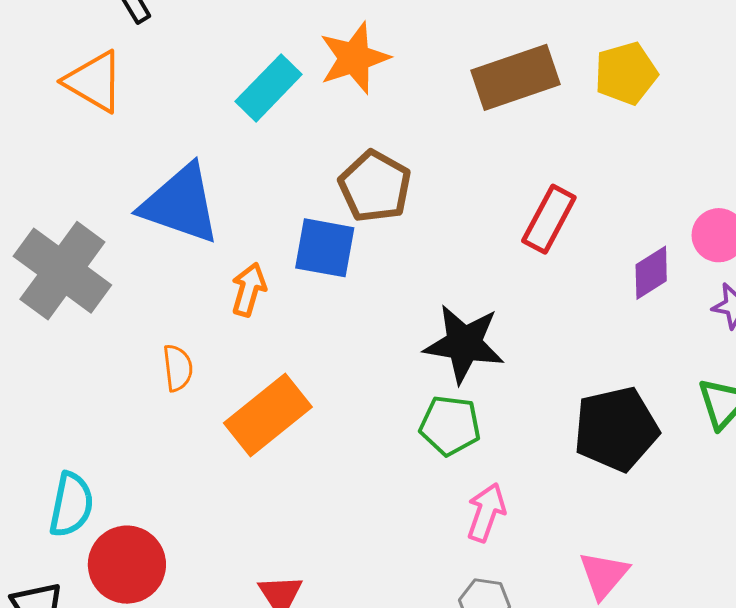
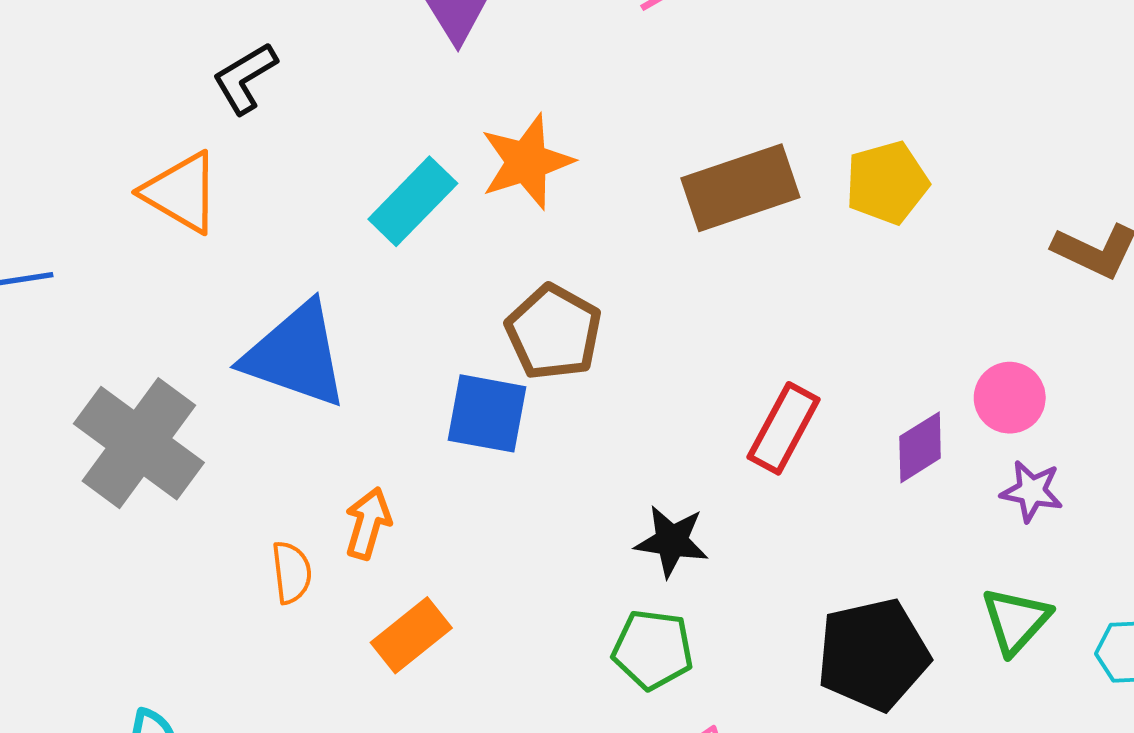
red rectangle: (549, 219) -> (784, 428), moved
orange arrow: (249, 290) -> (368, 523), moved
black star: (464, 344) -> (672, 541), size x0.7
orange rectangle: (268, 415) -> (411, 635), size x0.7

